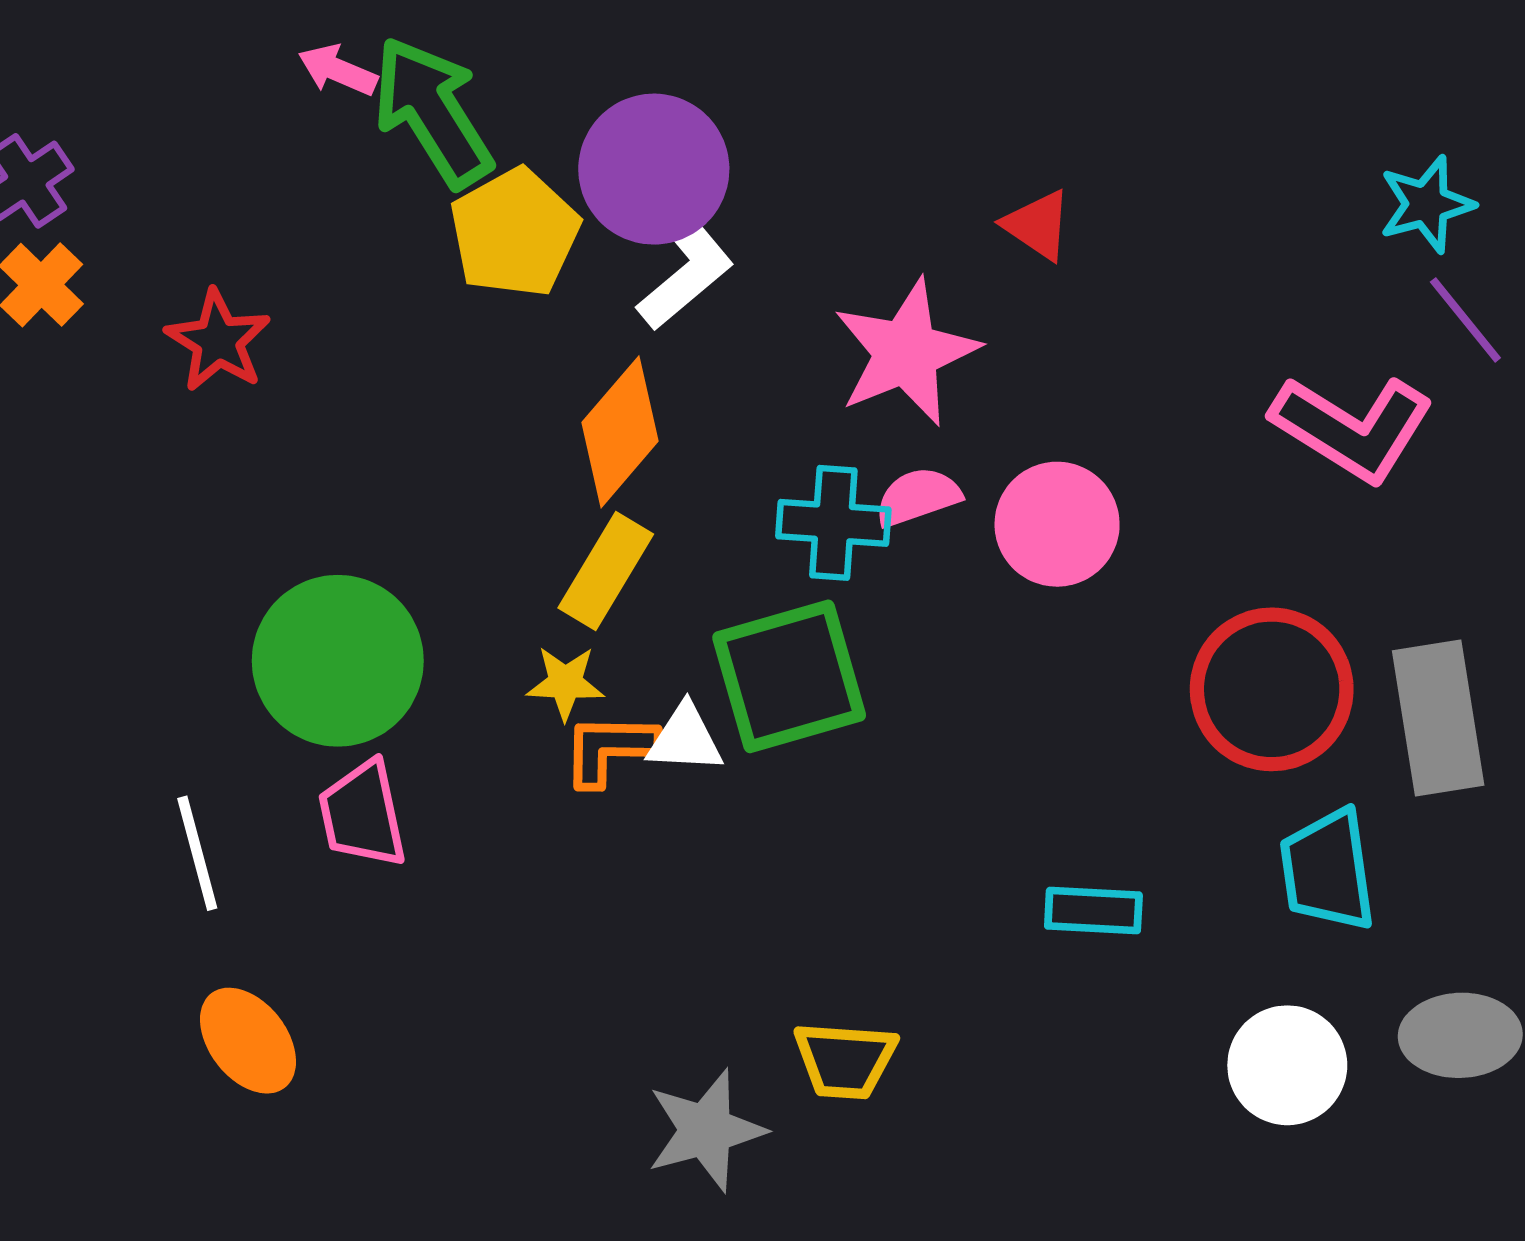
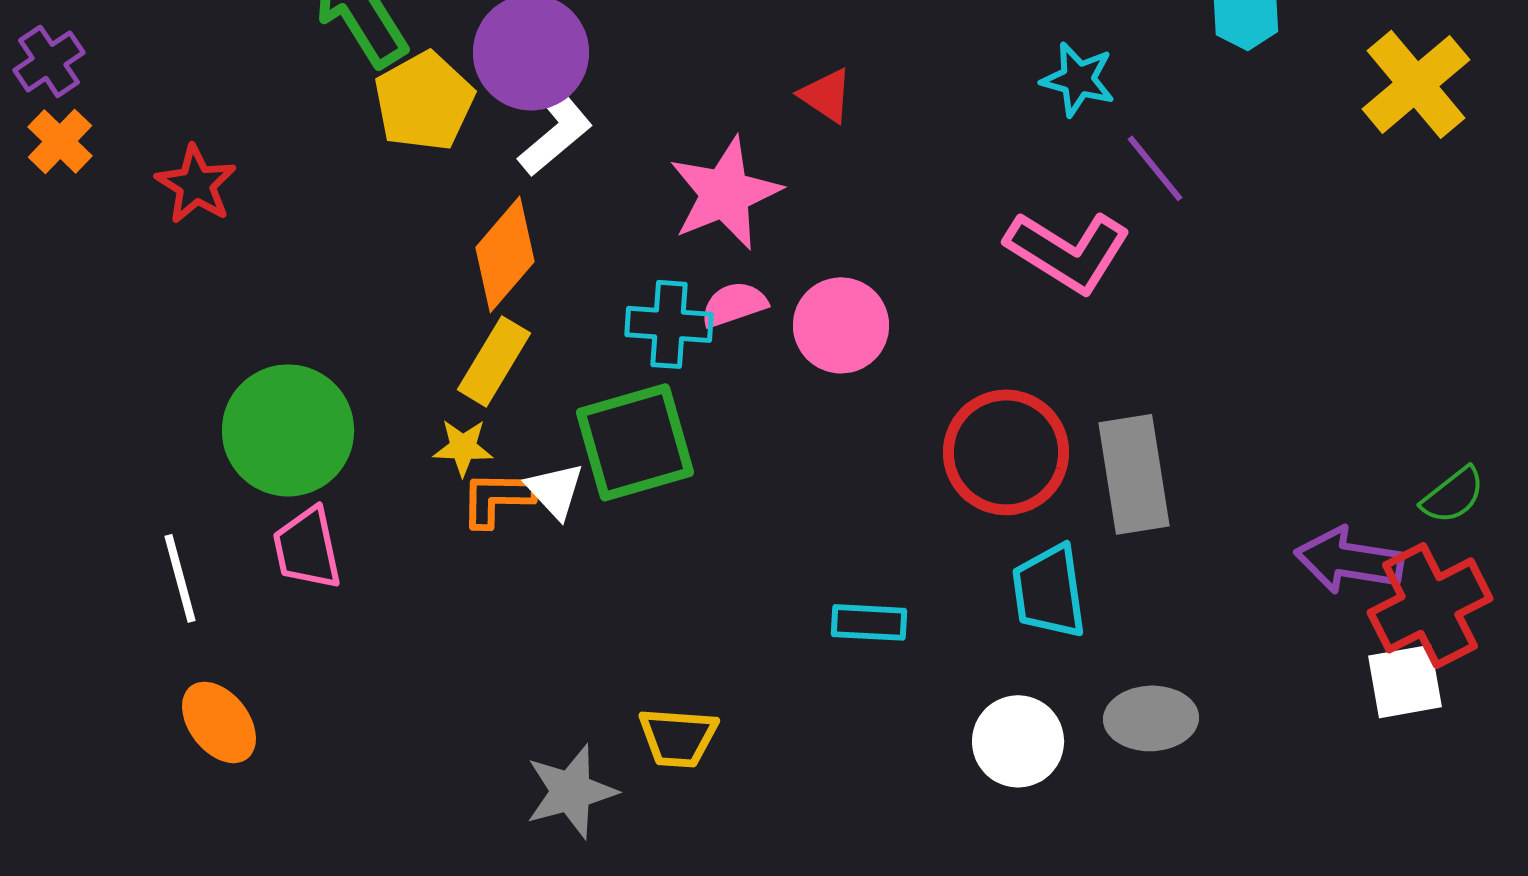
cyan star: (1426, 204) -> (1078, 79), moved, turned 30
white triangle: (685, 739) -> (555, 490), turned 44

